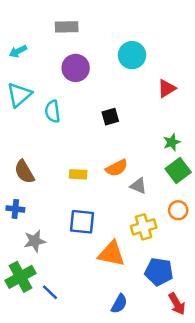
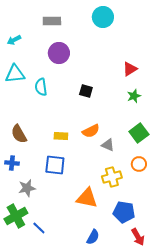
cyan circle: (132, 55) -> (103, 17), moved
cyan triangle: (19, 95) -> (15, 74), turned 35
black square: (110, 117) -> (86, 91), turned 32
green star: (172, 142) -> (134, 96), moved
blue square: (82, 222) -> (55, 165), moved

